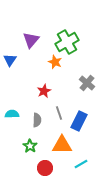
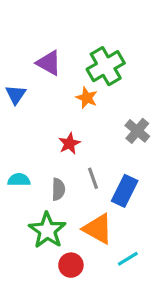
purple triangle: (31, 40) -> (49, 63), turned -42
orange triangle: (62, 145) -> (98, 229), turned 30
green star: (30, 146) -> (47, 230), size x1.6

